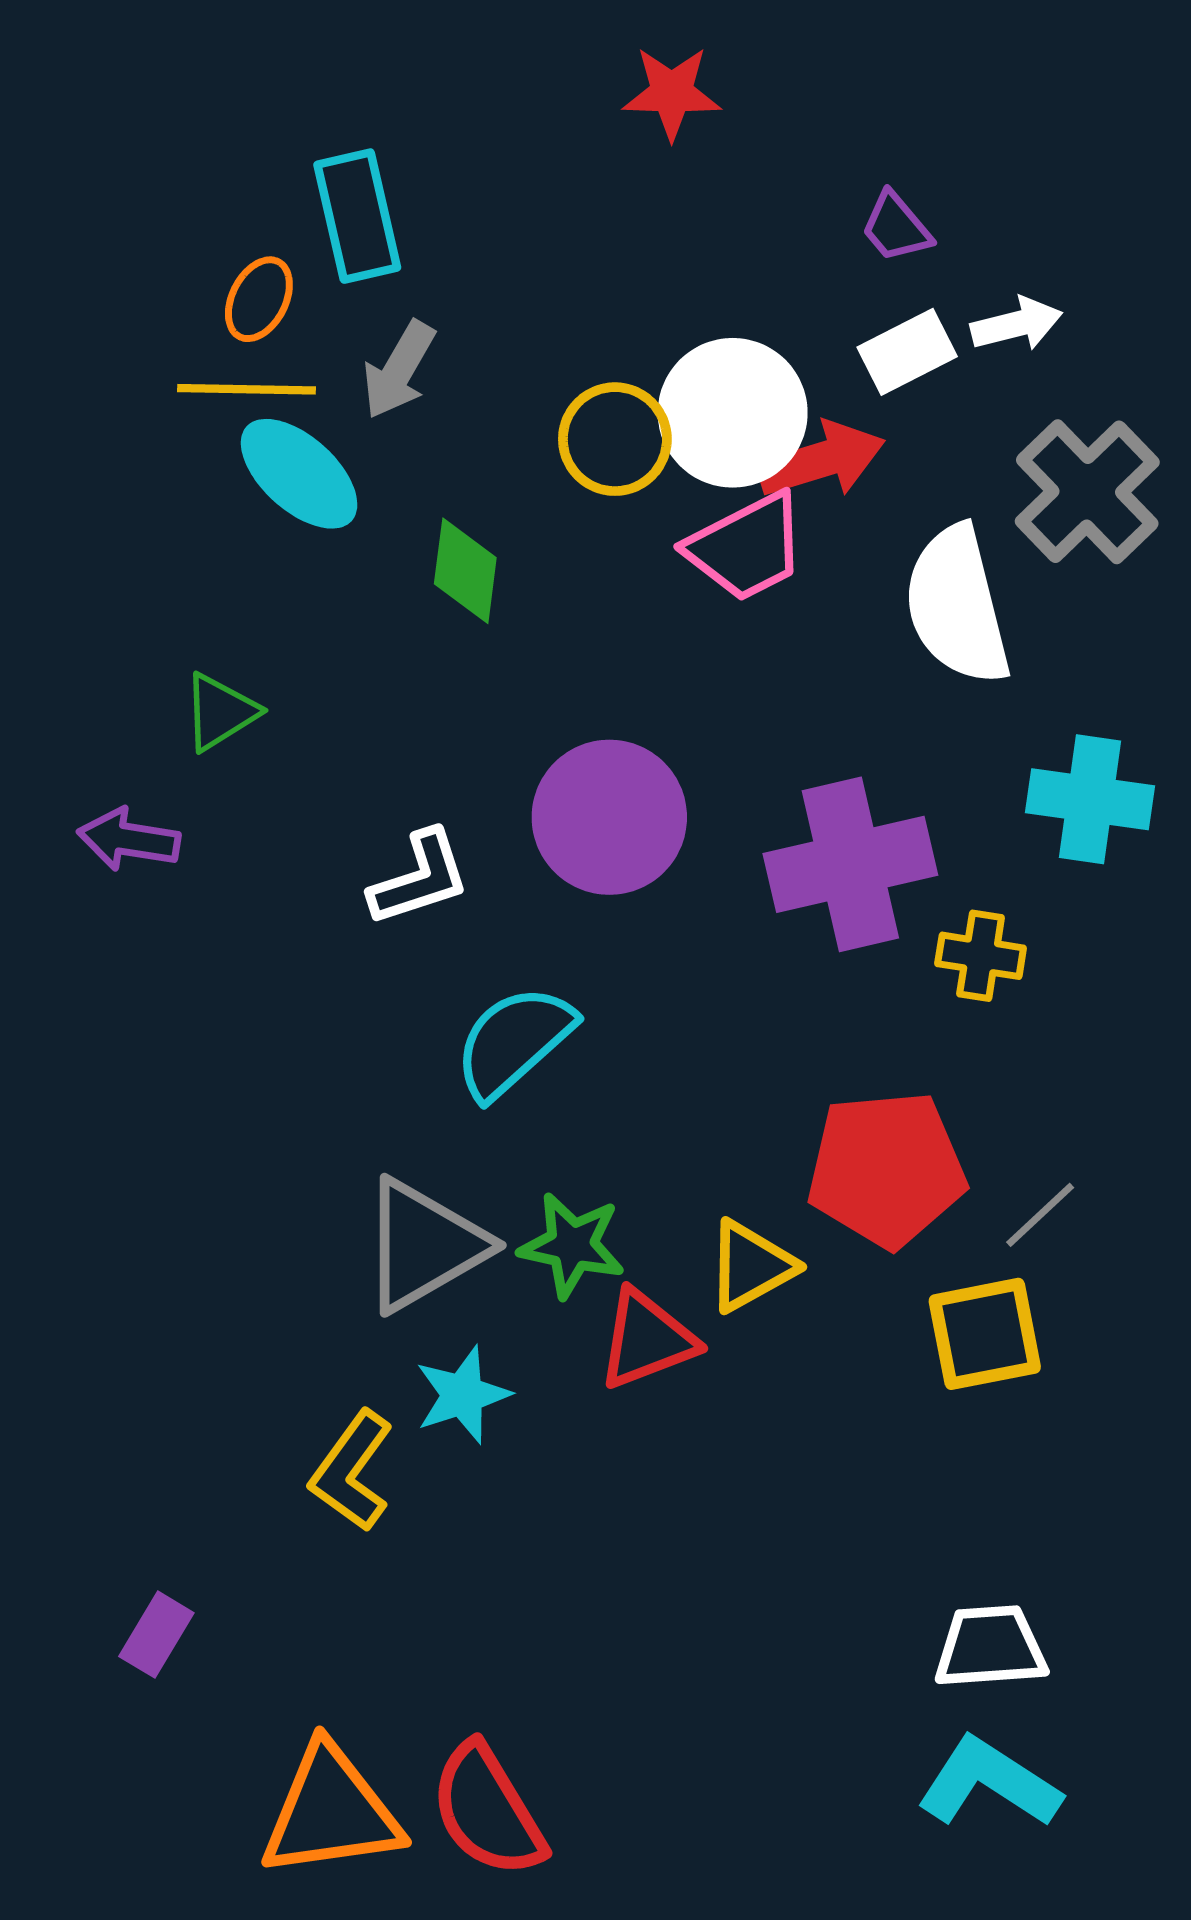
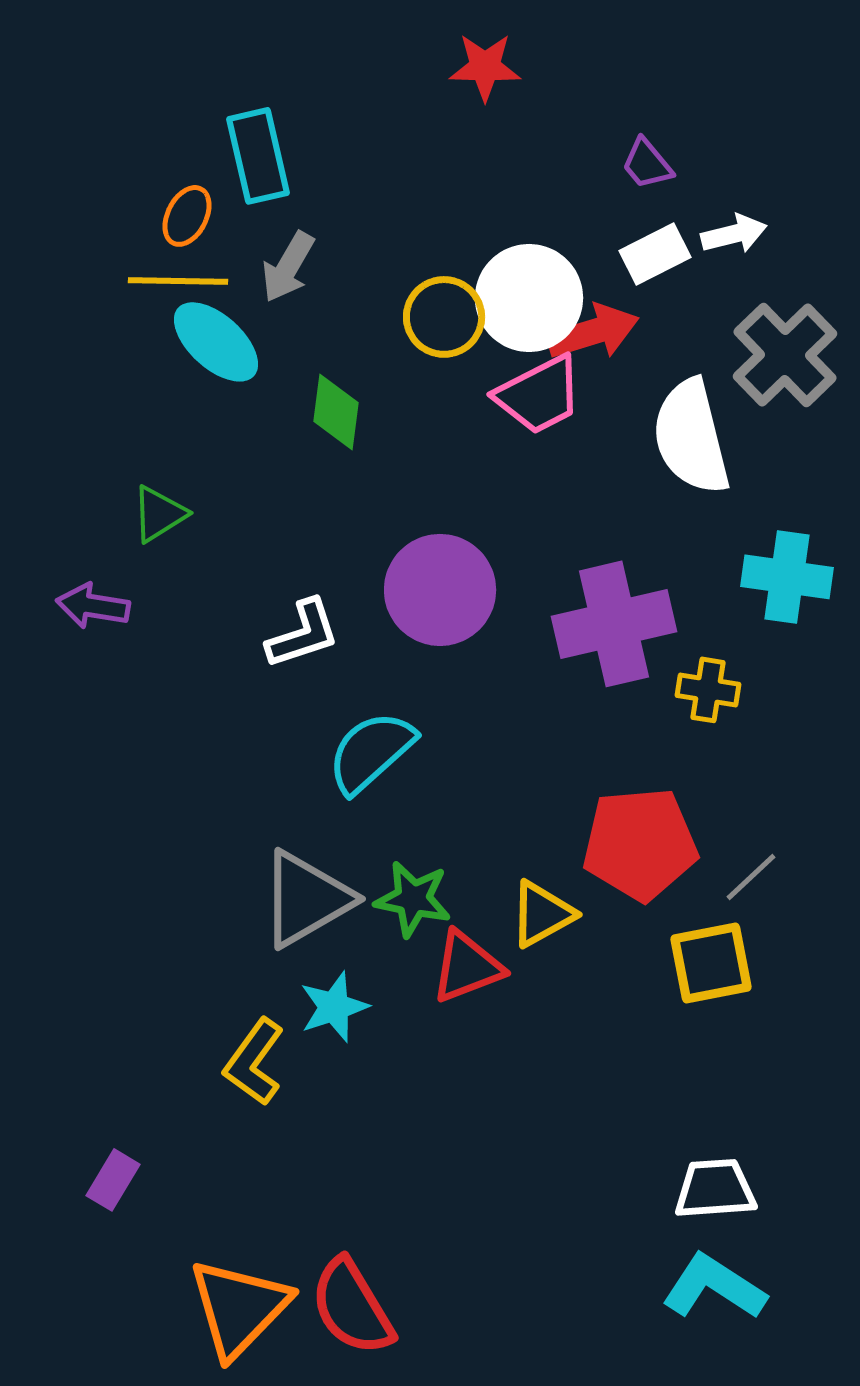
orange triangle: (331, 1812) -> (239, 1308), turned -38

